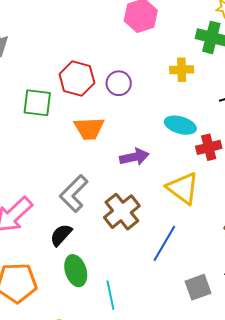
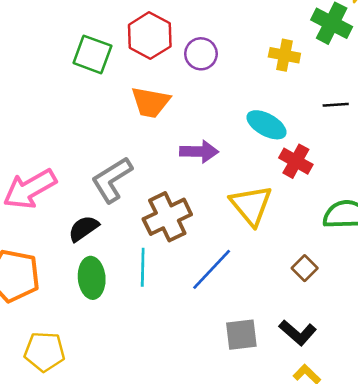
red cross: (209, 147) -> (296, 161), turned 30
cyan line: (110, 295) -> (143, 267), moved

